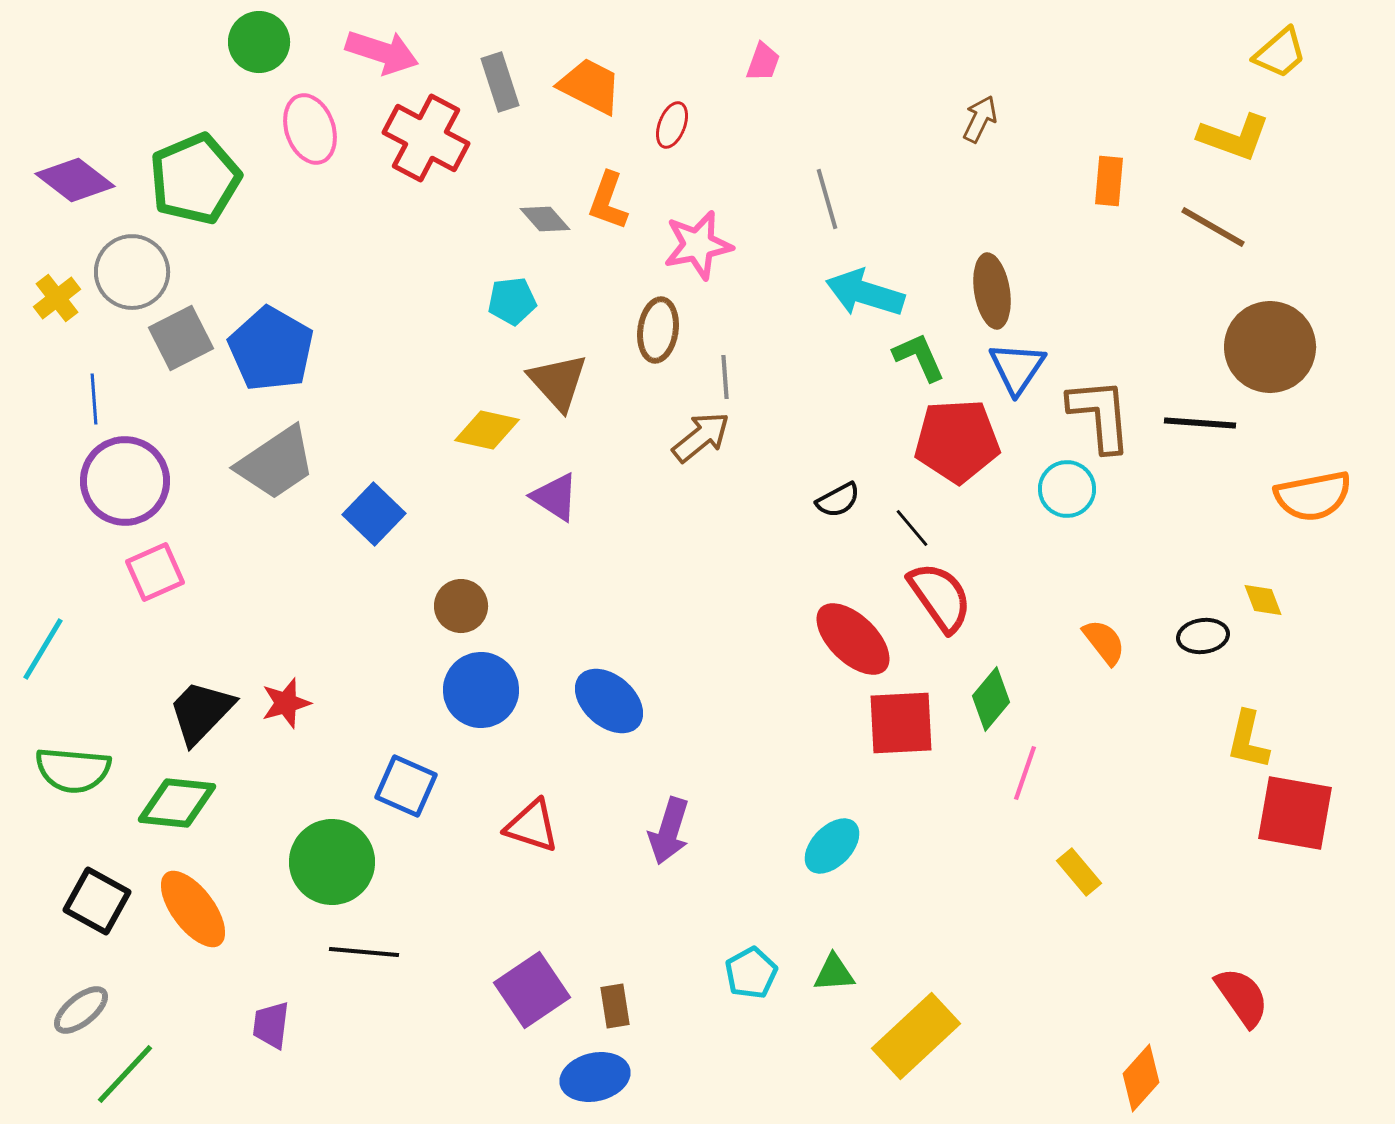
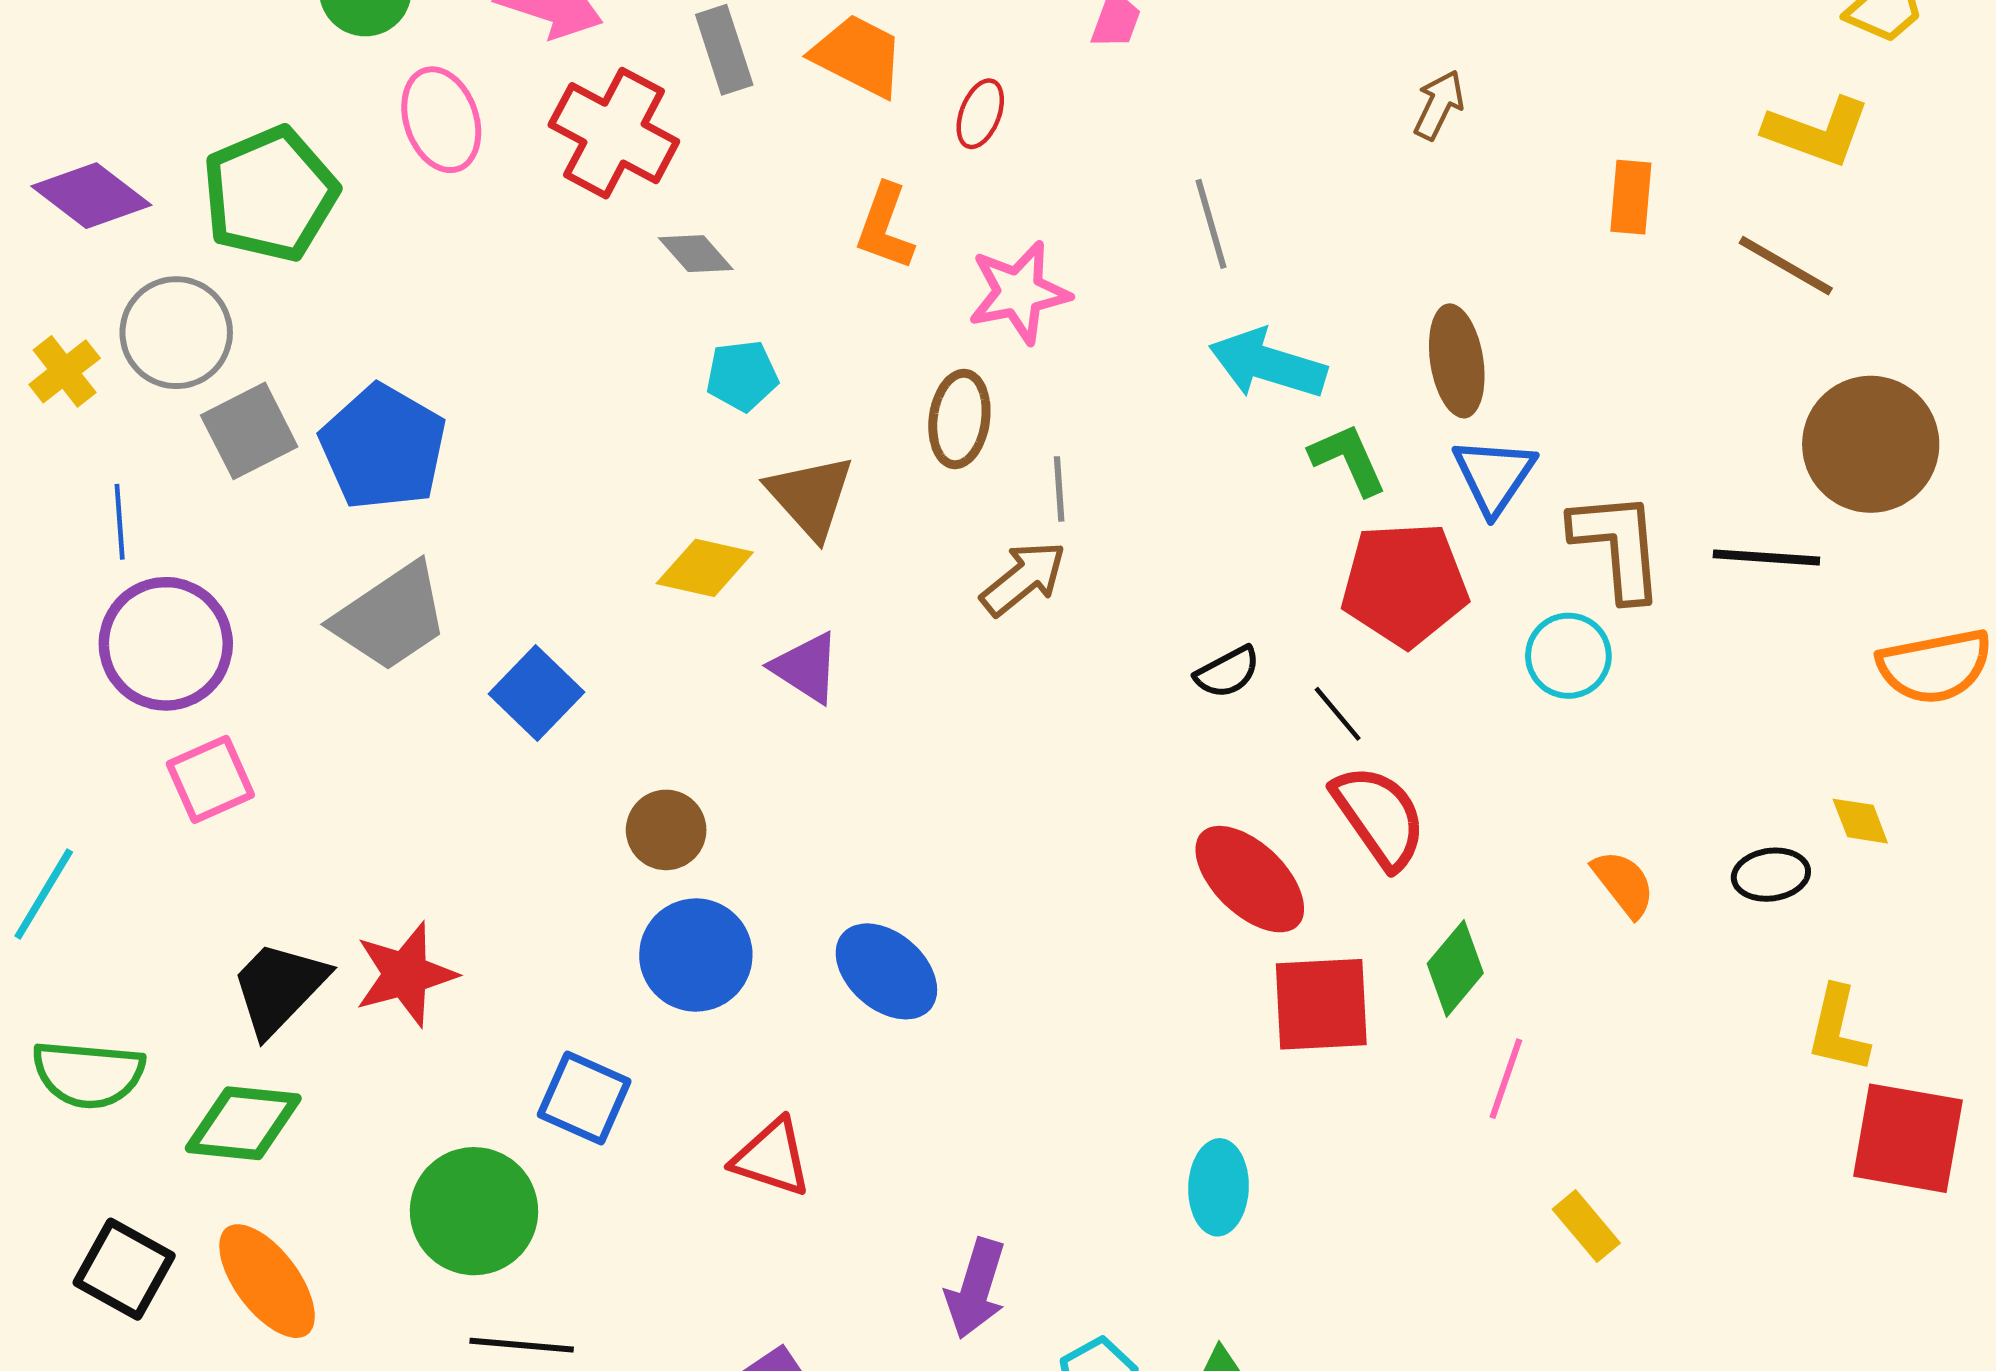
gray diamond: (545, 219) -> (696, 254), moved
red star: (286, 703) -> (406, 974), size x1.4
purple arrow: (669, 831) -> (976, 1289), moved
cyan ellipse: (832, 846) -> (1219, 1187), turned -42

